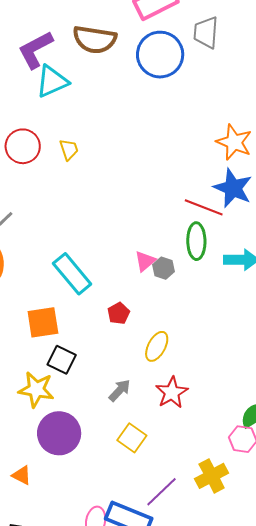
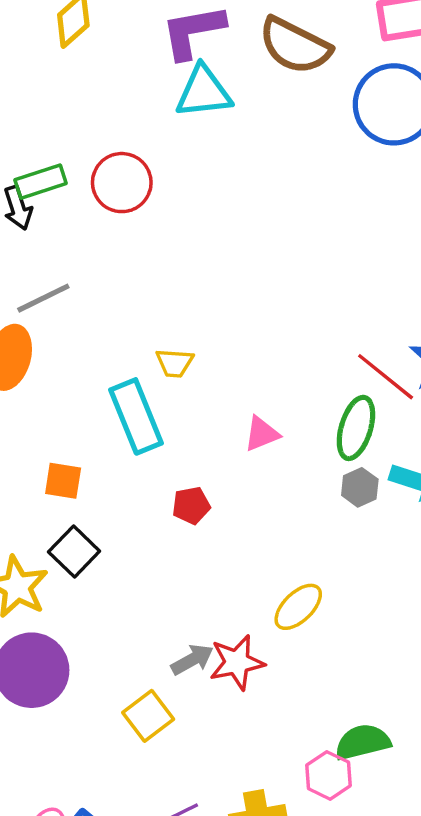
yellow trapezoid: (69, 149) -> (175, 363), moved, turned 95
gray hexagon: (163, 268) -> (360, 487), moved
orange square: (43, 322) -> (63, 481), size x0.7
yellow ellipse: (157, 346) -> (298, 607), moved
gray arrow: (120, 390) -> (192, 660), moved

